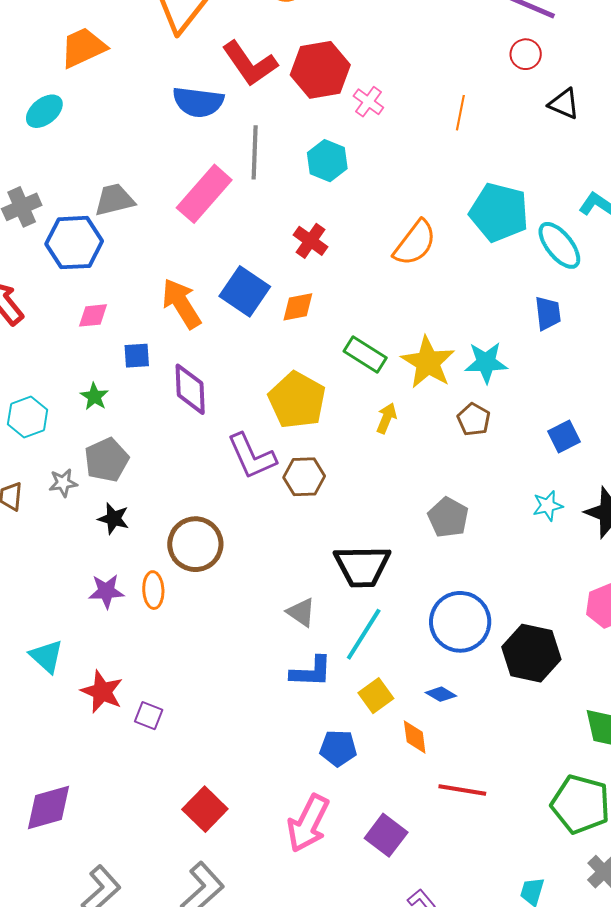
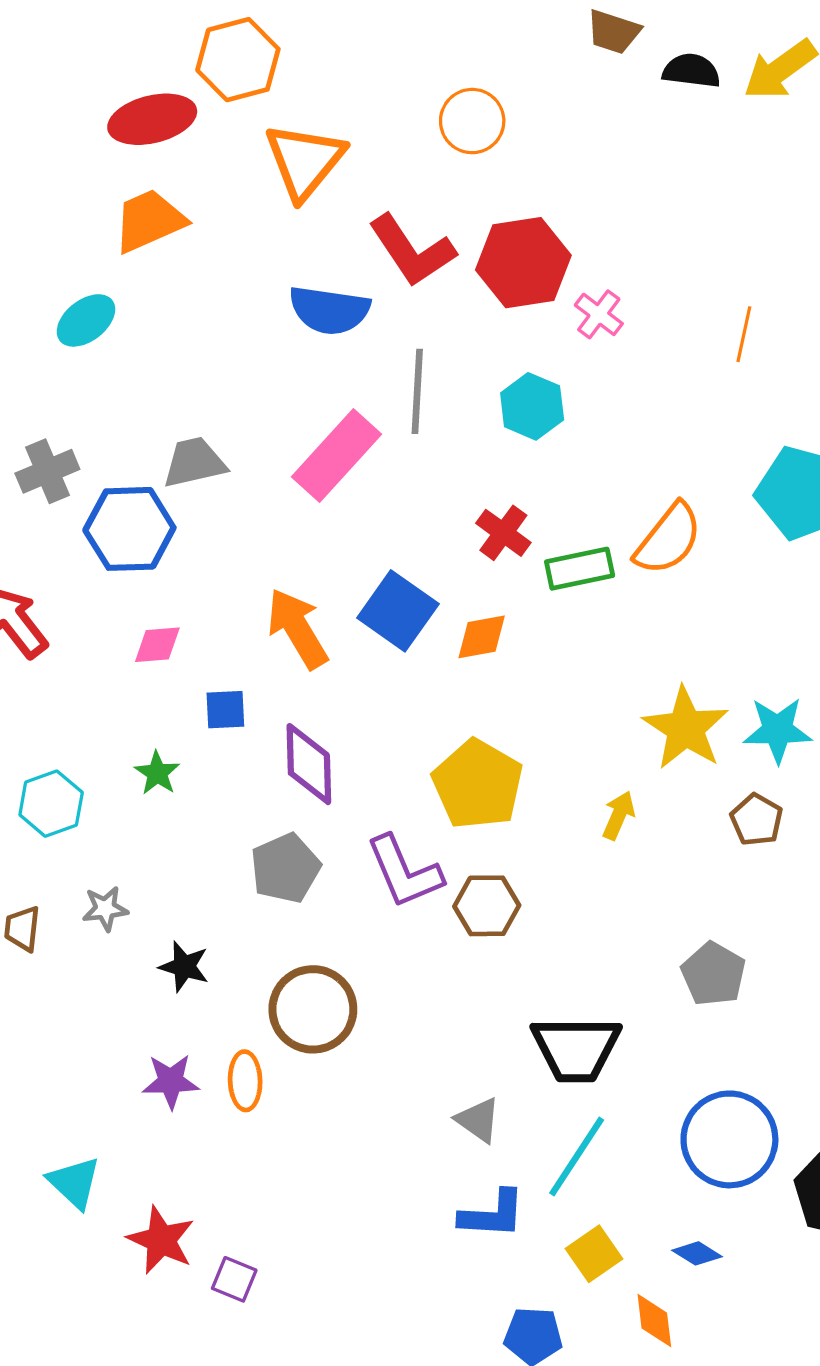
green rectangle: (365, 354) -> (580, 569), moved, turned -45
gray pentagon: (107, 460) -> (285, 868), moved

